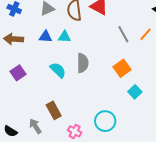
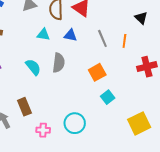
orange line: (145, 34) -> (124, 41), turned -40
blue triangle: (45, 37) -> (70, 35), moved
pink cross: (75, 131) -> (43, 130), turned -32

